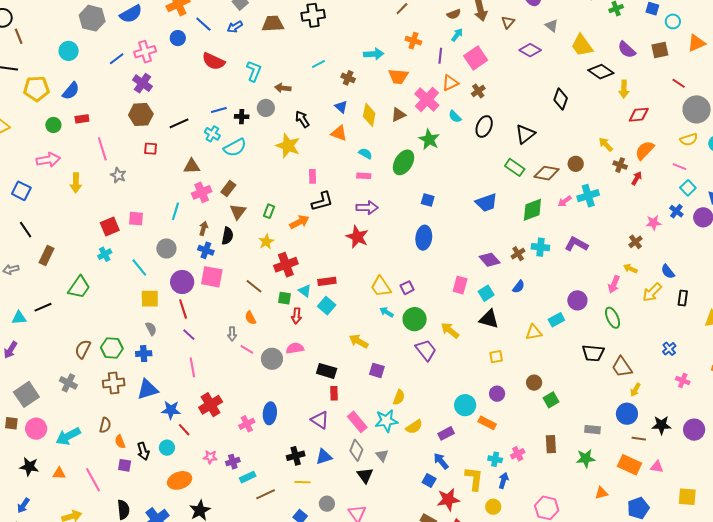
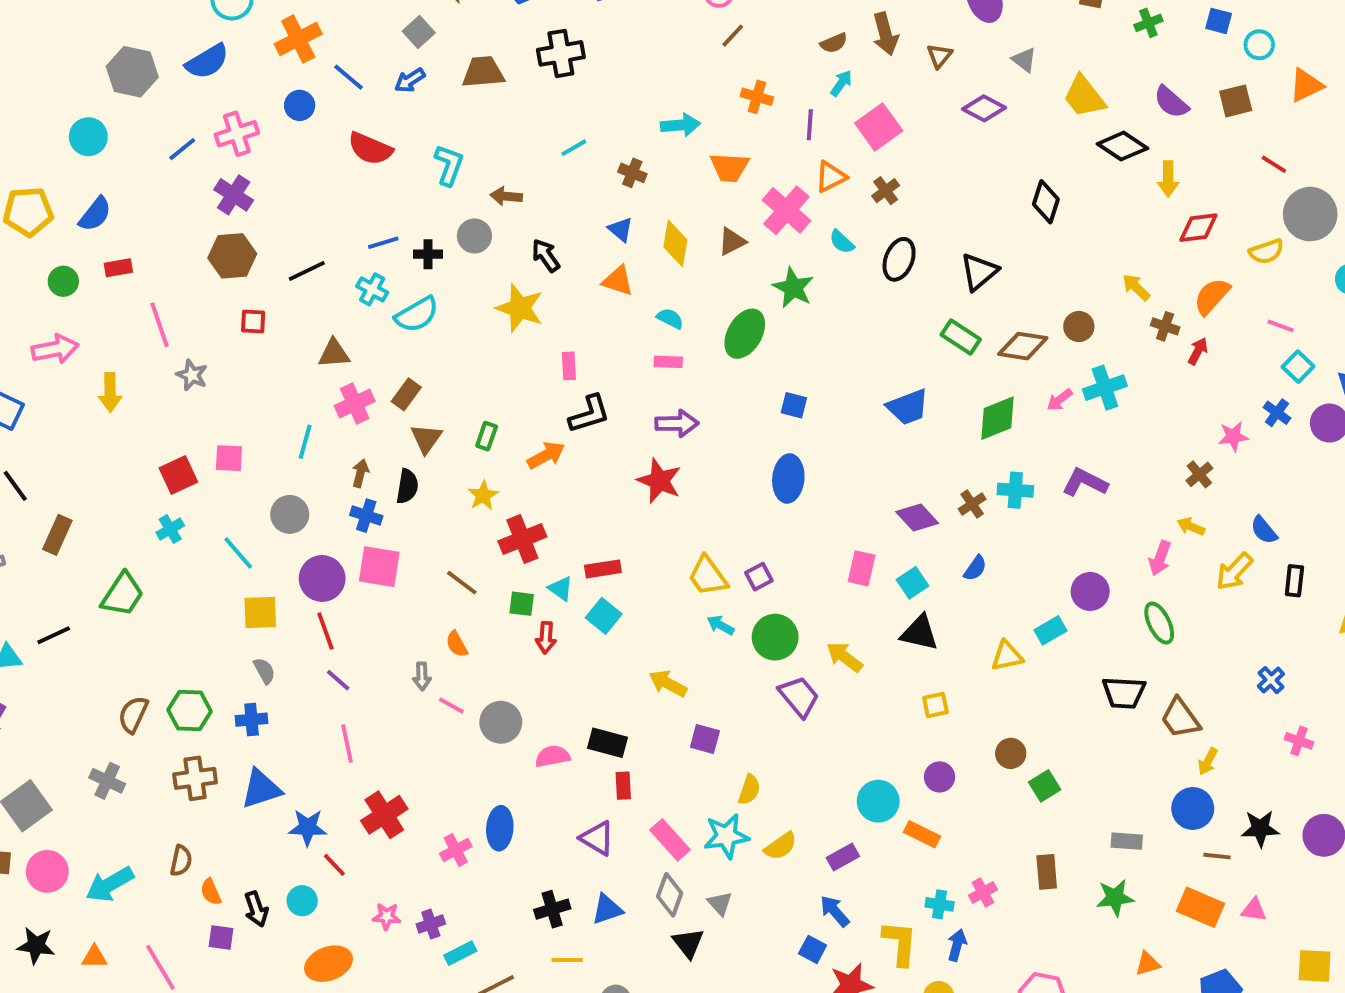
yellow semicircle: (689, 139) -> (1266, 251), moved
pink semicircle: (295, 348) -> (553, 756), moved

